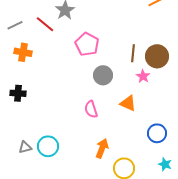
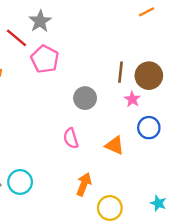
pink pentagon: (87, 44) -> (45, 59), moved
orange triangle: (128, 103) -> (115, 145), moved
blue circle: (157, 133) -> (149, 128), moved

